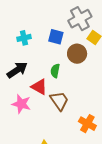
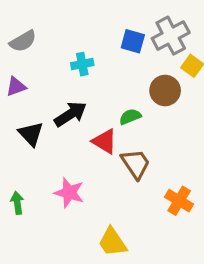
blue square: (56, 37) -> (133, 41), moved
green semicircle: (55, 71) -> (130, 117), turned 56
pink star: (21, 104) -> (69, 193), moved

